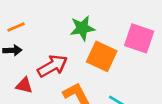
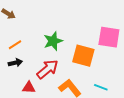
green star: (82, 28) -> (53, 41), moved

